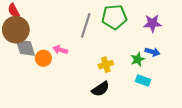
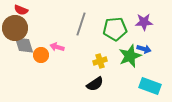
red semicircle: (14, 11) -> (21, 10), moved, turned -40
green pentagon: (114, 17) -> (115, 29), moved
green star: (138, 59) -> (130, 56), size x1.6
cyan rectangle: (143, 80) -> (150, 86), moved, size x1.5

